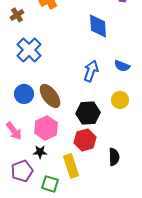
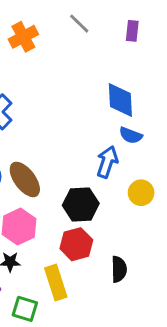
blue diamond: (98, 26) -> (120, 100), moved
blue arrow: (91, 71) -> (107, 162), moved
yellow circle: (120, 100) -> (141, 193), moved

